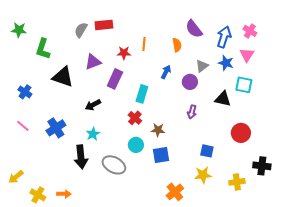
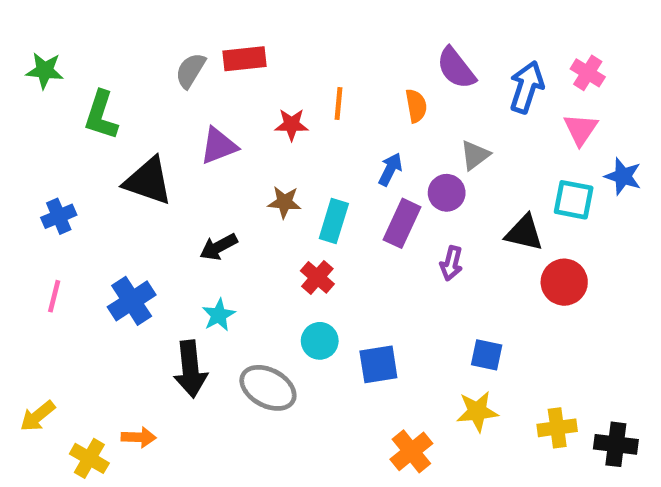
blue star: (226, 63) -> (623, 176), moved
purple rectangle: (115, 79) -> (402, 223), moved
blue cross: (25, 92) -> (59, 216), turned 32
pink line: (23, 126) -> (54, 296), turned 64
brown star: (158, 130) -> (284, 202), moved
red circle: (241, 133) -> (564, 282), moved
black cross: (262, 166) -> (616, 444), moved
orange arrow: (64, 194) -> (139, 437), moved

